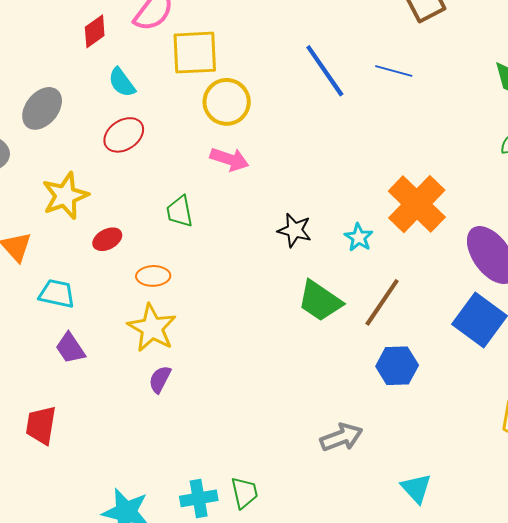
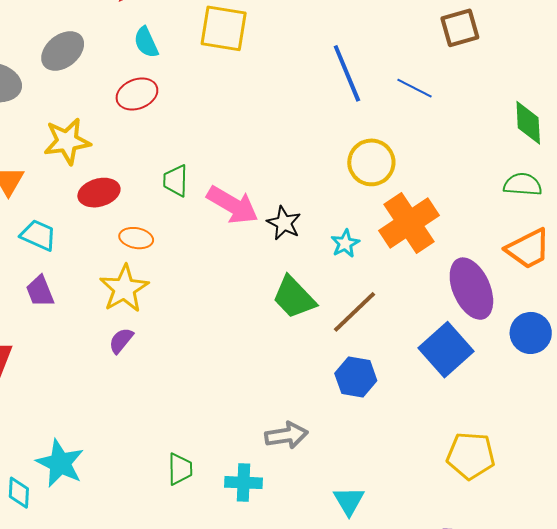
yellow circle: (227, 102) -> (371, 162), moved
pink arrow: (229, 159) -> (233, 205), moved, size x1.4
red ellipse: (107, 239) -> (99, 193), size x1.4
cyan cross: (199, 498) -> (243, 483), moved

